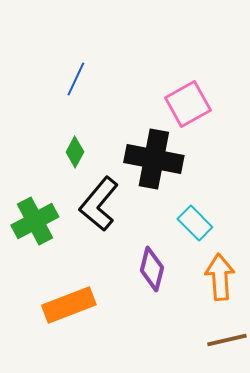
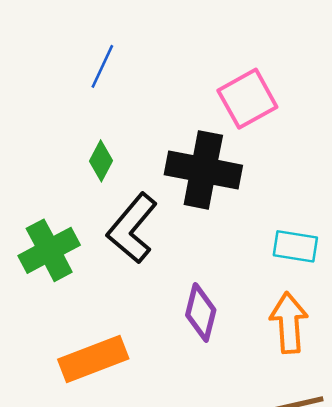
cyan rectangle: (195, 223) -> (295, 246), moved, turned -36

